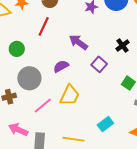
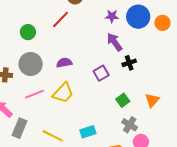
purple arrow: (78, 42) -> (115, 42), moved

